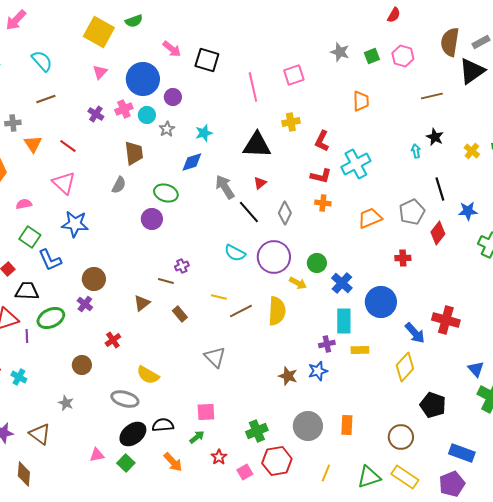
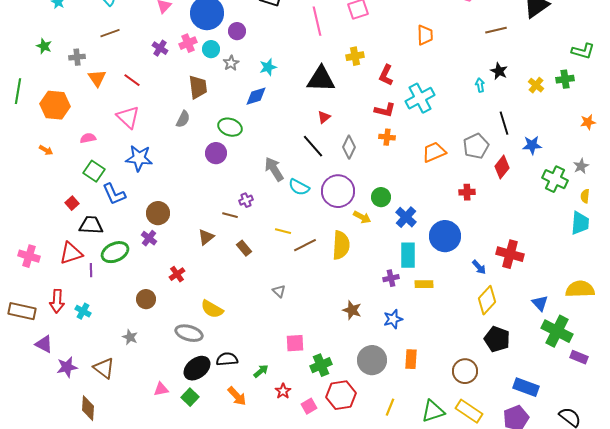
gray arrow: (225, 187) -> (274, 169), moved
blue arrow: (415, 333) -> (479, 267), size x0.7
gray triangle: (215, 357) -> (279, 291), size x0.6
yellow diamond: (405, 367) -> (487, 300), moved
blue star: (318, 371) -> (393, 319), moved
pink square: (206, 412) -> (295, 343), moved

